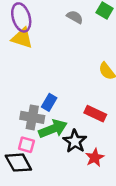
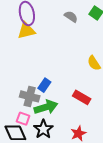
yellow triangle: (22, 38) -> (26, 31), turned -36
black star: (75, 141) -> (43, 129), moved

